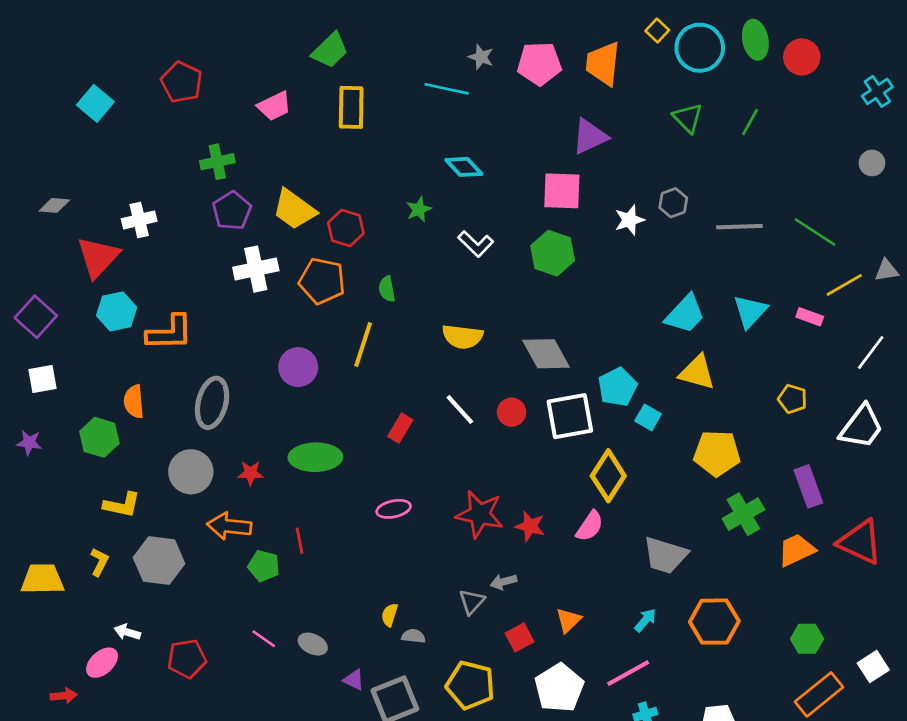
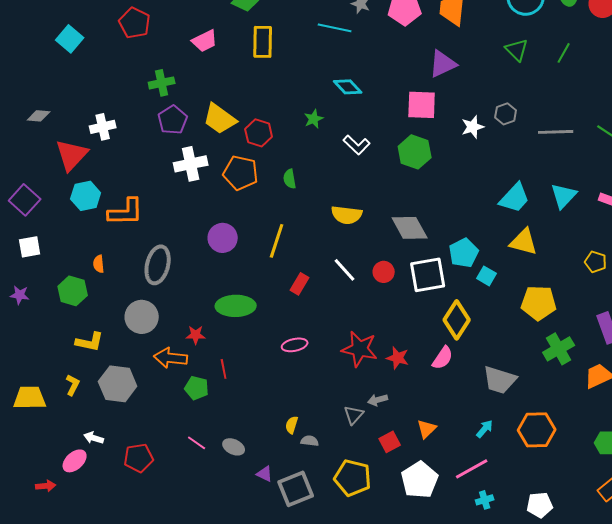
yellow line: (363, 345) -> (277, 241), moved
orange semicircle: (134, 402) -> (99, 264), size x0.7
red star: (250, 473) -> (196, 335), moved

